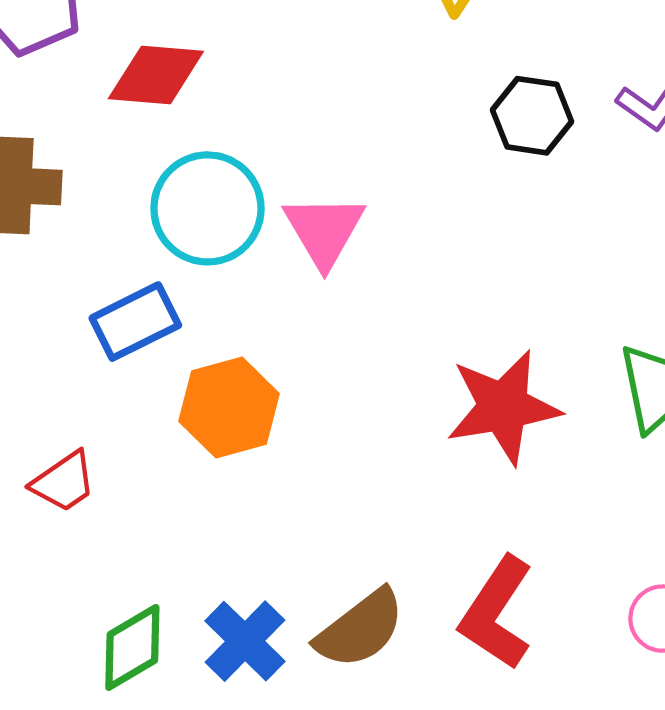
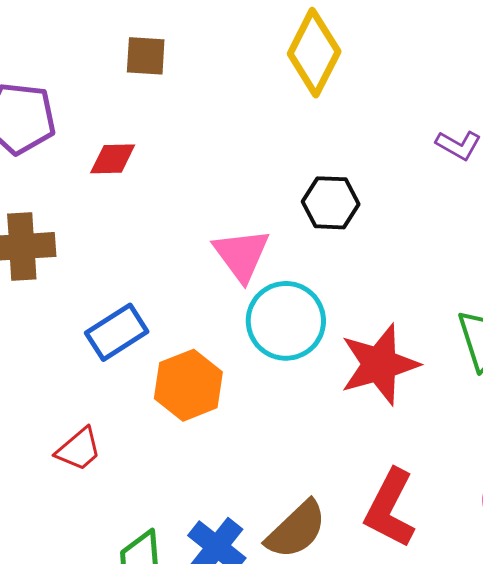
red diamond: (156, 75) -> (113, 159), size x0.7
black hexagon: (532, 116) -> (331, 203), moved
cyan circle: (207, 208) -> (286, 321), moved

